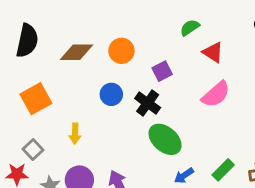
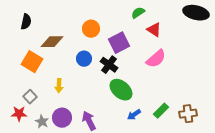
black semicircle: (27, 41) -> (26, 22), size x0.7
brown diamond: (76, 52) -> (52, 42), moved
purple square: (162, 71) -> (119, 43), size x1.5
orange square: (36, 99) -> (32, 62), turned -30

